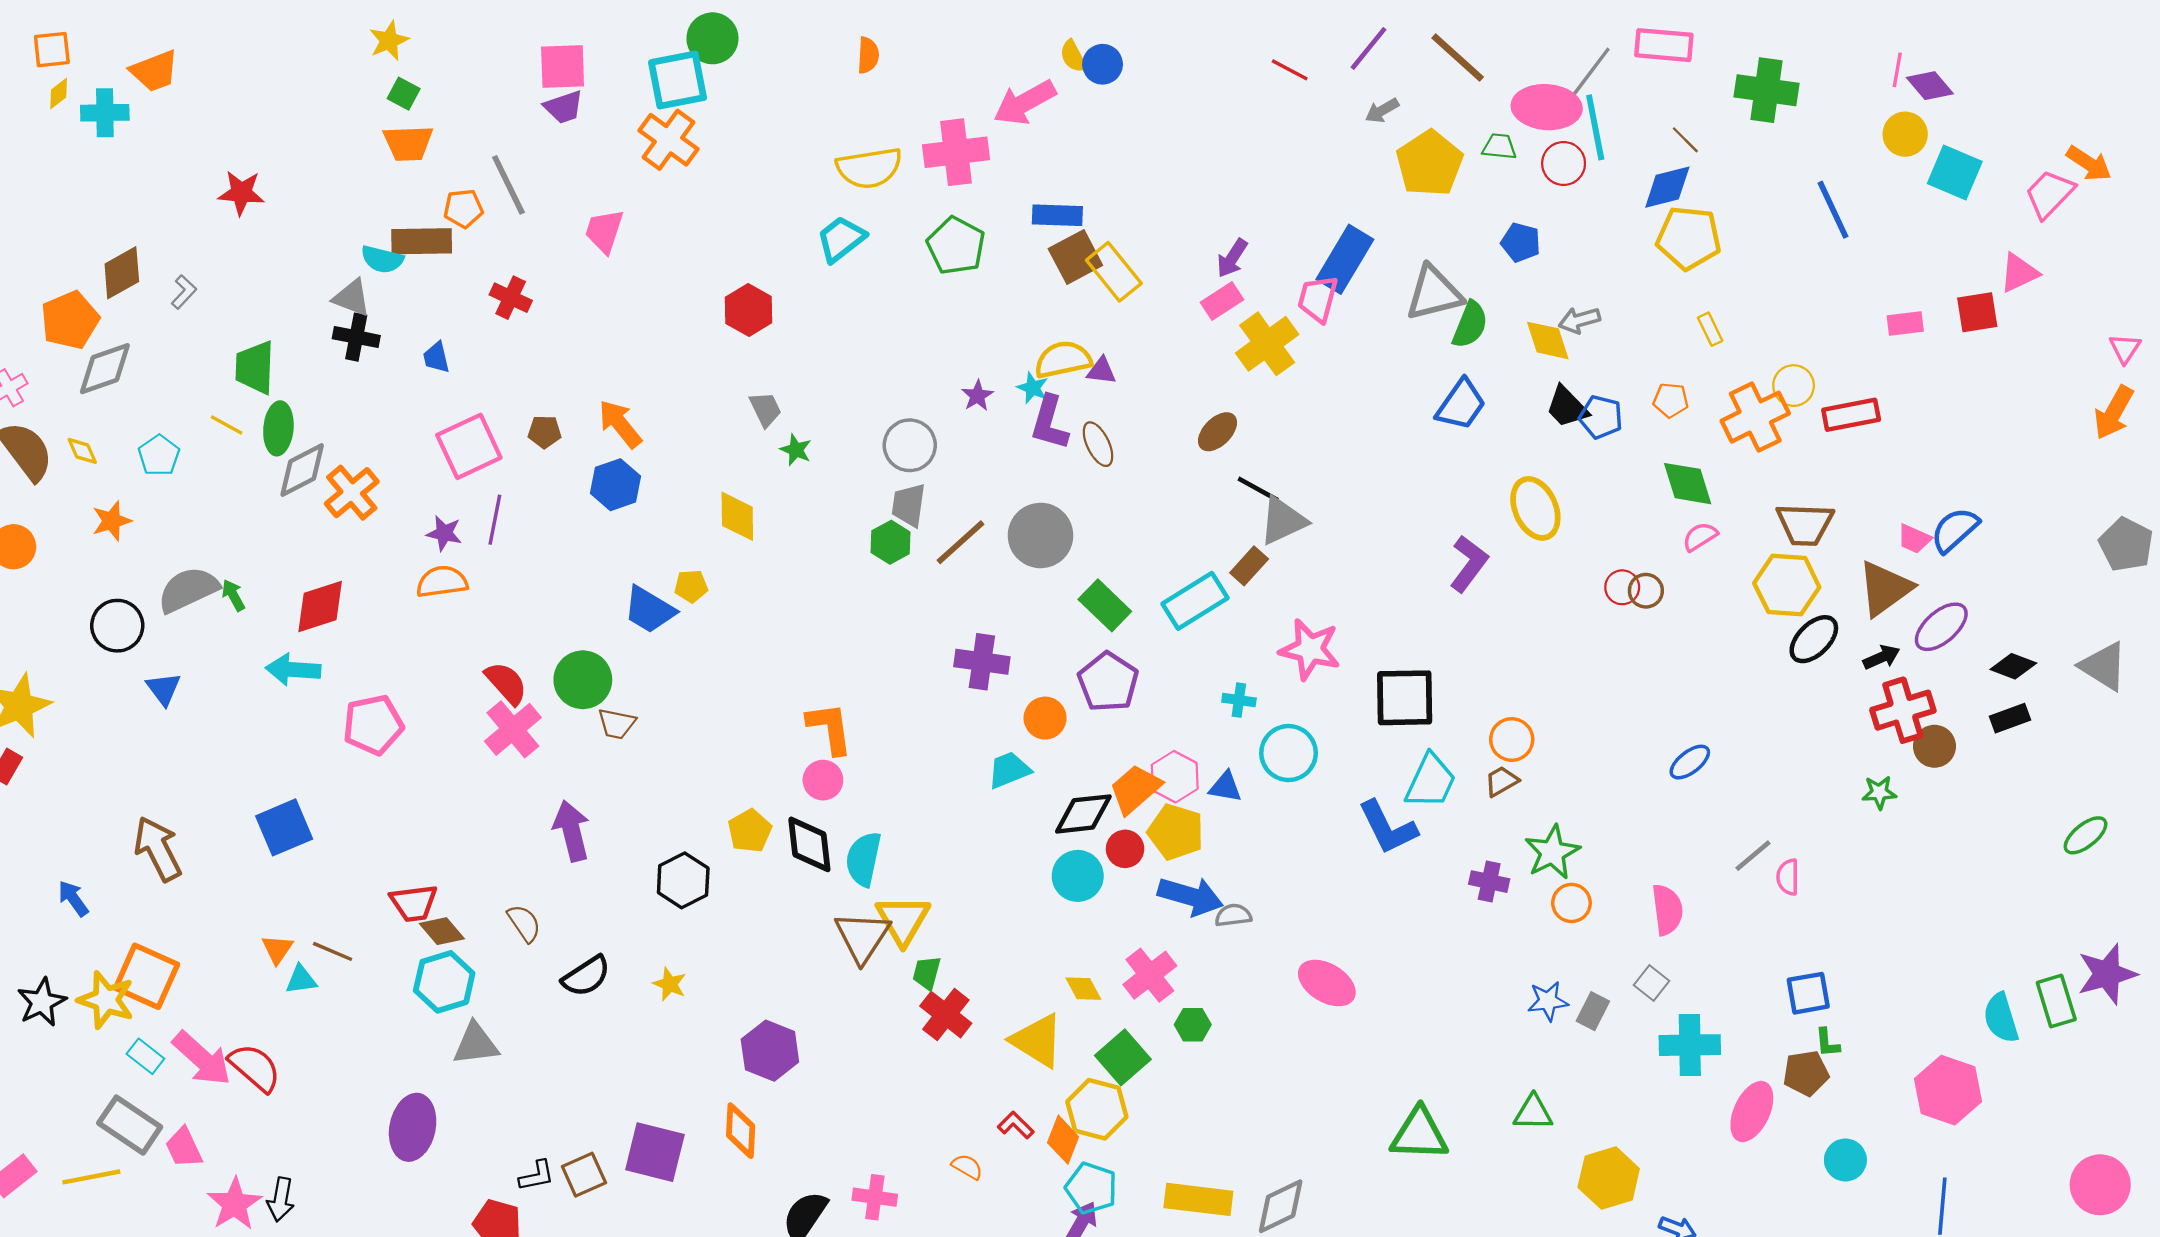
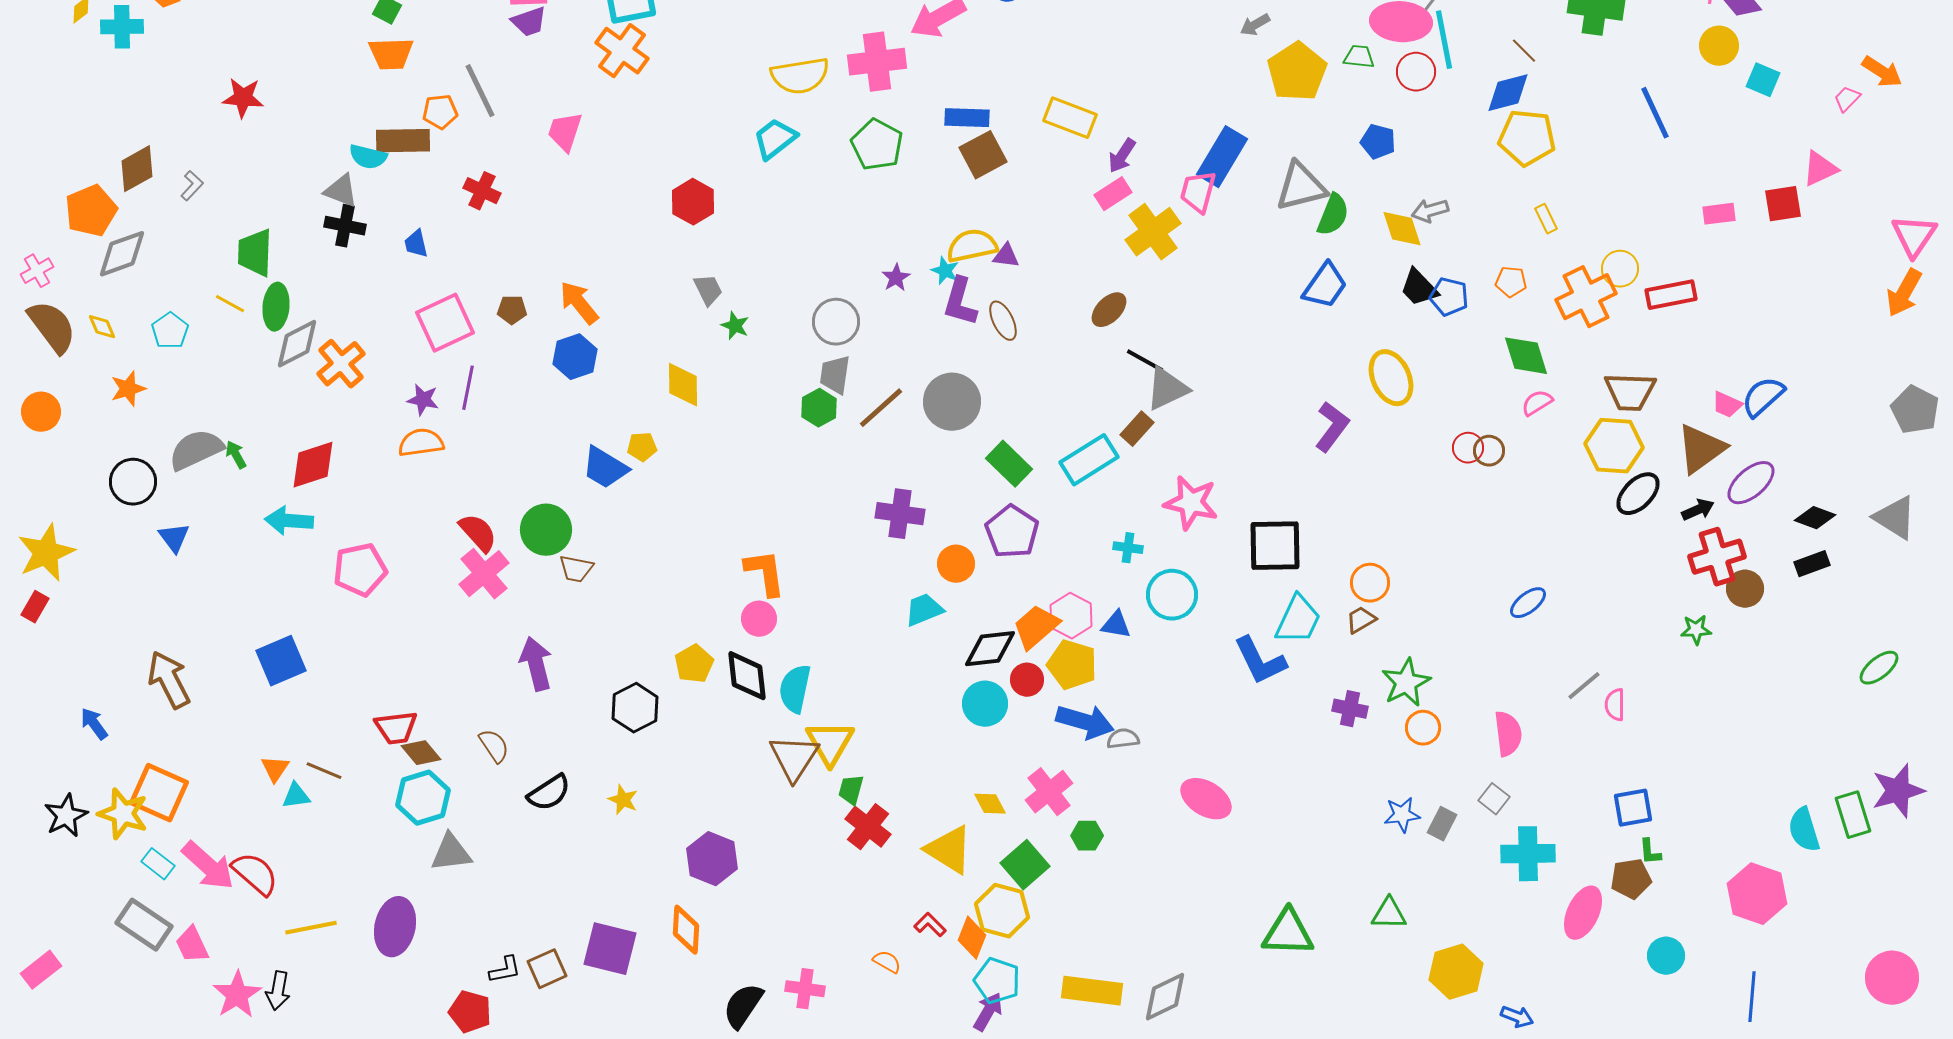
cyan square: (1955, 172) -> (1763, 80), size x0.7
pink trapezoid: (2049, 194) -> (1847, 99), size x0.6
yellow rectangle: (1114, 272) -> (1070, 118), moved, turned -30
pink triangle: (2125, 348) -> (1914, 236), size x1.6
yellow line: (91, 1177) -> (311, 928), moved

